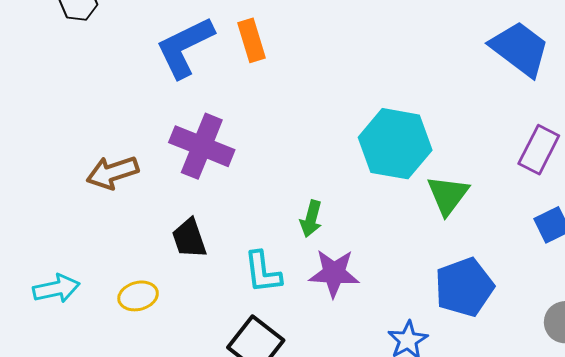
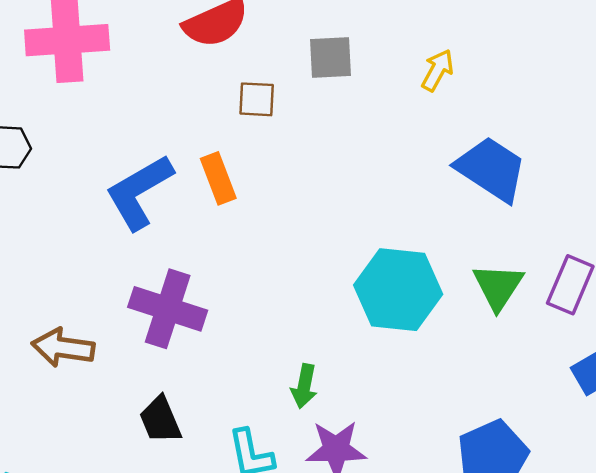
blue trapezoid: (520, 49) -> (491, 169), moved
brown arrow: (112, 172) -> (63, 348), turned 30
green triangle: (448, 195) -> (498, 286), moved

